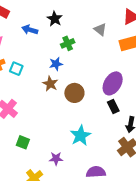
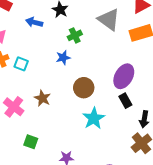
gray triangle: (100, 30) -> (109, 20), size x1.6
brown star: (50, 84) -> (42, 98), moved
cyan star: (80, 136) -> (94, 118), moved

